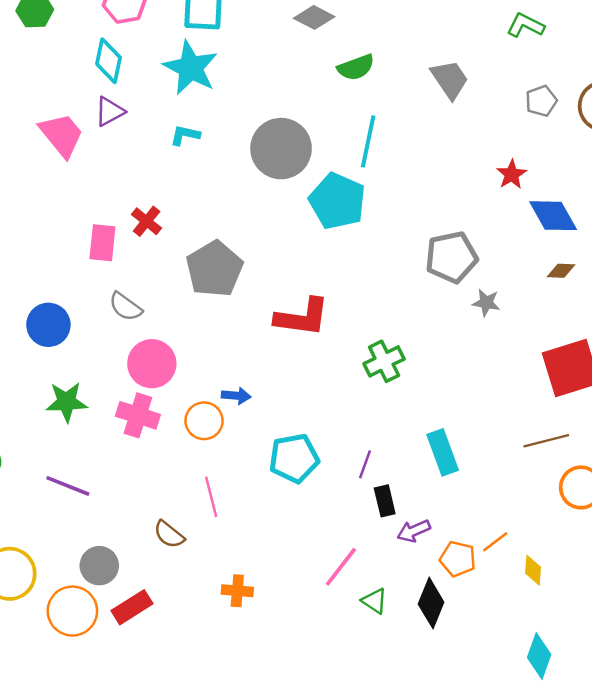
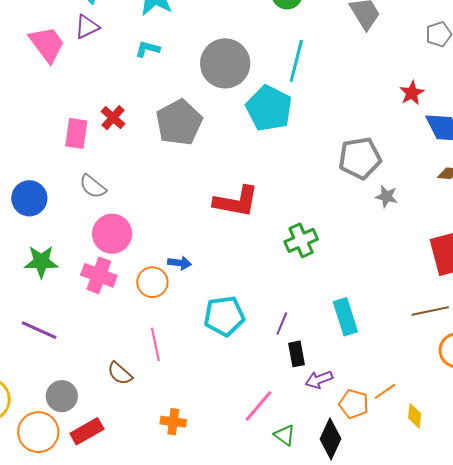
gray pentagon: (215, 269) -> (179, 122), moved

